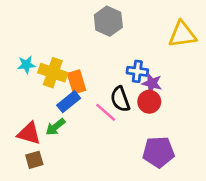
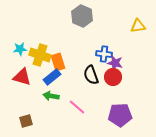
yellow triangle: (182, 34) -> (138, 26), size x0.7
pink line: (106, 112) -> (77, 107), moved
green arrow: (55, 127) -> (51, 96), moved, turned 49
red triangle: (29, 133) -> (22, 77), moved

